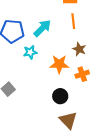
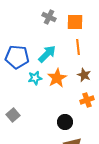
orange star: (59, 64) -> (57, 78), moved, turned -30

